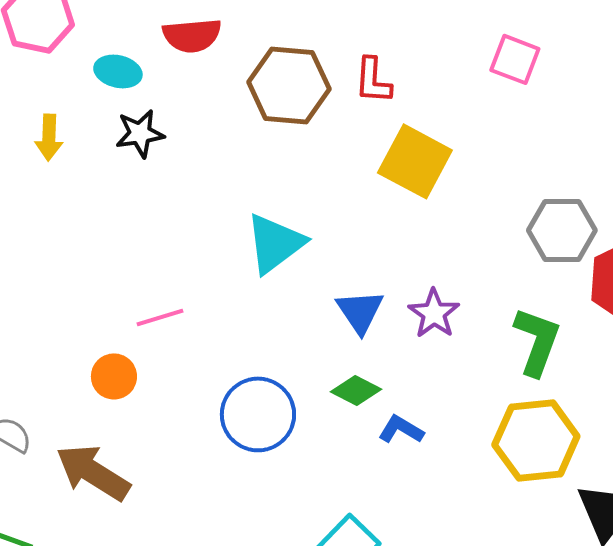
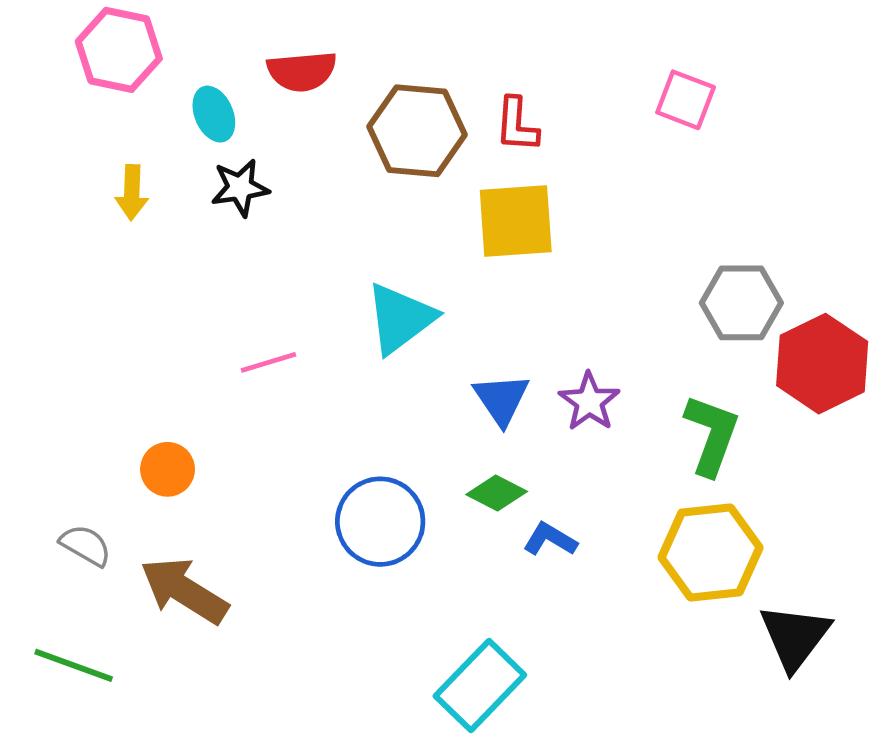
cyan ellipse: (118, 71) -> (214, 114), turned 54
yellow square: (415, 161) -> (516, 221), moved, turned -32
pink line: (160, 317) -> (269, 362), moved
orange circle: (114, 376) -> (168, 469), moved

